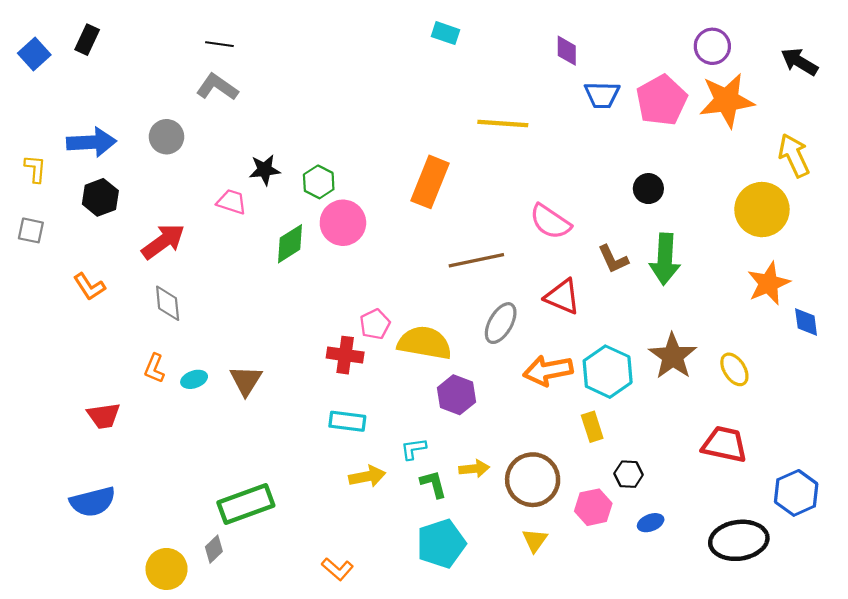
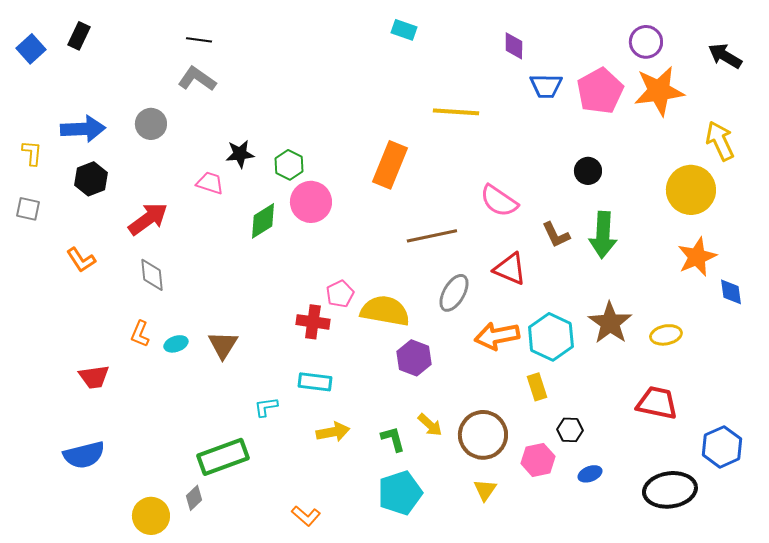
yellow ellipse: (734, 369) -> (666, 335), turned -68
cyan L-shape: (414, 449) -> (266, 407), moved
yellow arrow: (474, 469) -> (430, 425), turned 48

